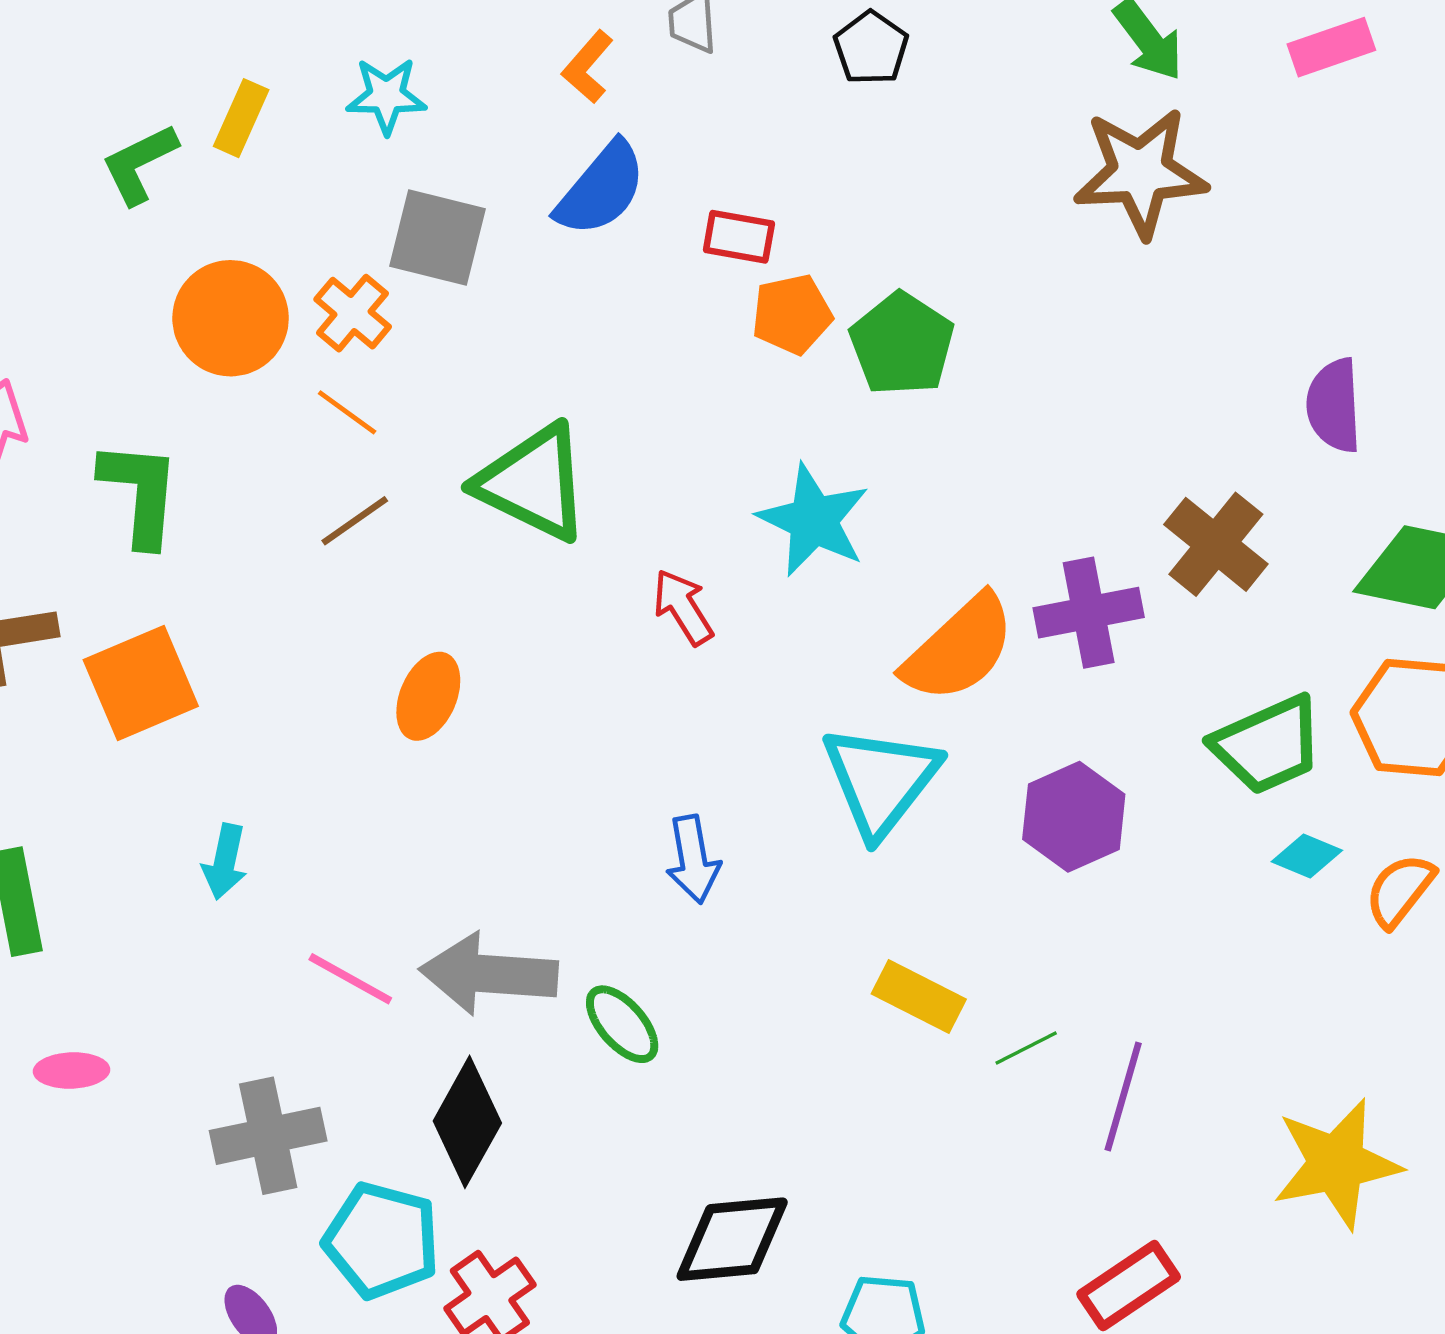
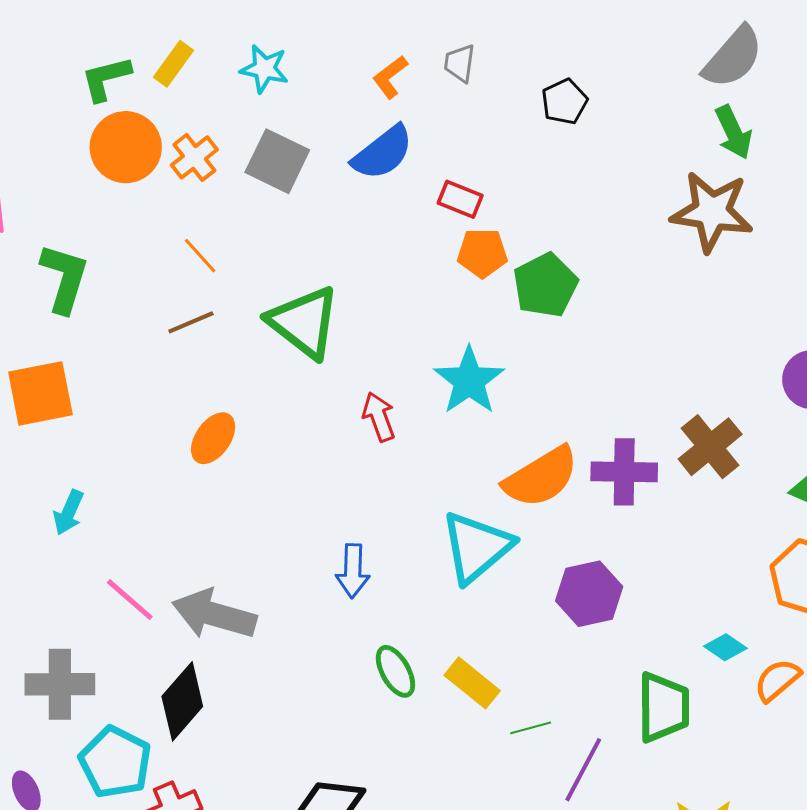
orange cross: (353, 313) -> (194, 157), moved
orange circle: (231, 318) -> (126, 147), moved
green trapezoid: (1268, 745) -> (663, 707), moved, turned -78
green ellipse: (622, 1024) -> (395, 671), moved

